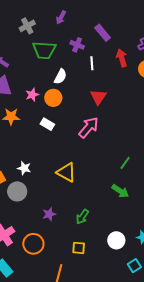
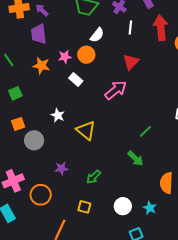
red arrow: (122, 58) -> (161, 28), size x1.4
pink star: (32, 95) -> (65, 57), moved
white star: (24, 168) -> (58, 115), moved

